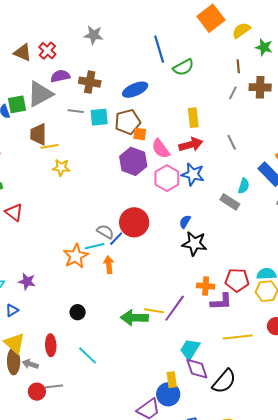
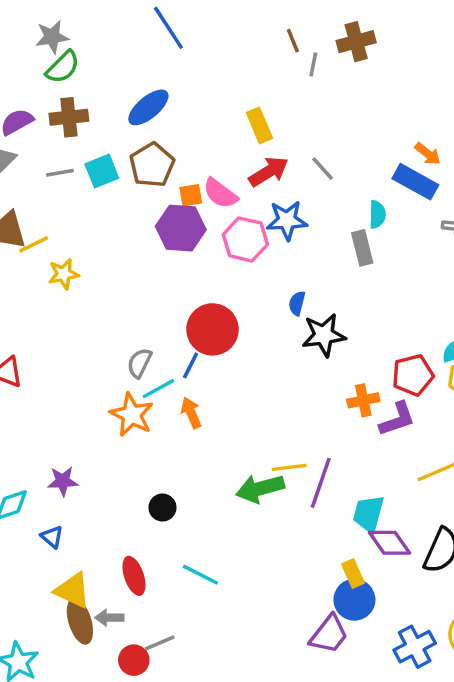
brown line: (238, 66) -> (293, 41), moved
green semicircle: (183, 67) -> (63, 67), moved
orange square: (140, 134) -> (191, 195), moved
gray line: (232, 142) -> (323, 169), moved
gray rectangle: (230, 202) -> (362, 248), turned 60
gray semicircle: (105, 232) -> (139, 363), moved, turned -78
purple line: (175, 308) -> (321, 483), moved
blue triangle: (12, 310) -> (52, 537), turned -32

